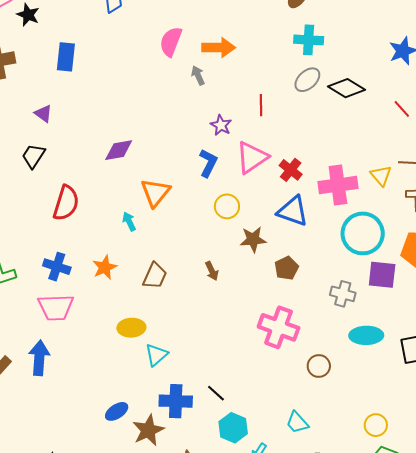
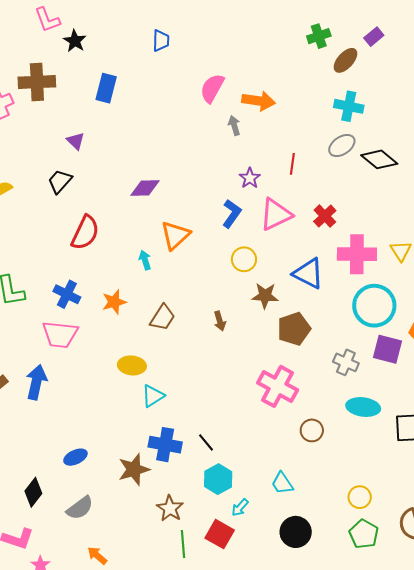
red cross: (291, 170) -> (325, 216), moved
brown pentagon: (286, 268) -> (294, 329), size x1.4
blue ellipse: (117, 411) -> (75, 457), moved

